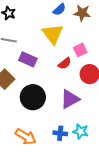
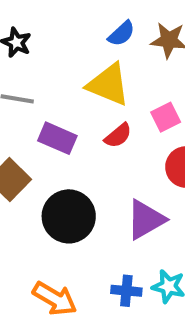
yellow triangle: (53, 34) -> (108, 85), turned -30
red semicircle: (65, 63) -> (118, 136), moved

